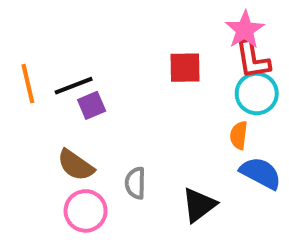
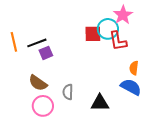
red L-shape: (253, 60) -> (118, 41), moved
cyan circle: (257, 94) -> (108, 29), moved
orange semicircle: (239, 135) -> (134, 68), moved
black triangle: (199, 205) -> (100, 103), turned 36

